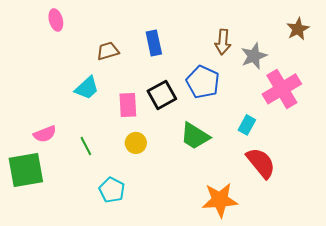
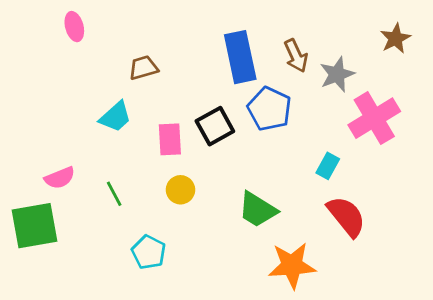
brown arrow: (223, 42) -> (296, 56), turned -30
blue rectangle: (154, 43) -> (240, 57), moved, size x1.5
green trapezoid: (195, 136) -> (257, 210), moved

